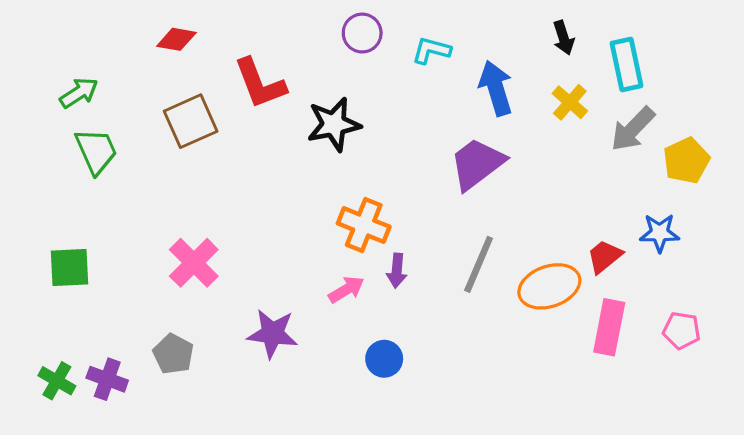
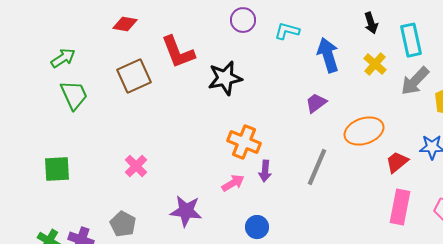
purple trapezoid: (477, 164) -> (316, 103), size x0.6
pink cross: (194, 263) -> (136, 166), size x0.7
orange ellipse: (549, 286) -> (364, 131), moved

